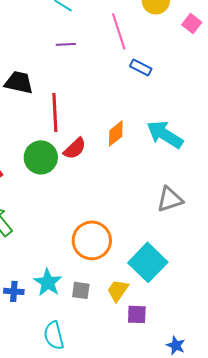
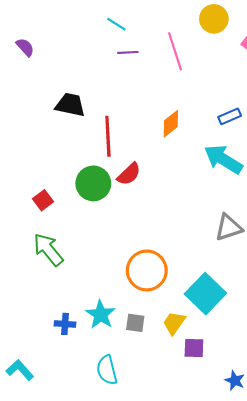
purple line: (66, 44) -> (128, 52), moved
blue rectangle: (141, 67) -> (230, 116), moved, turned -50
orange diamond: (116, 133) -> (171, 124), moved

